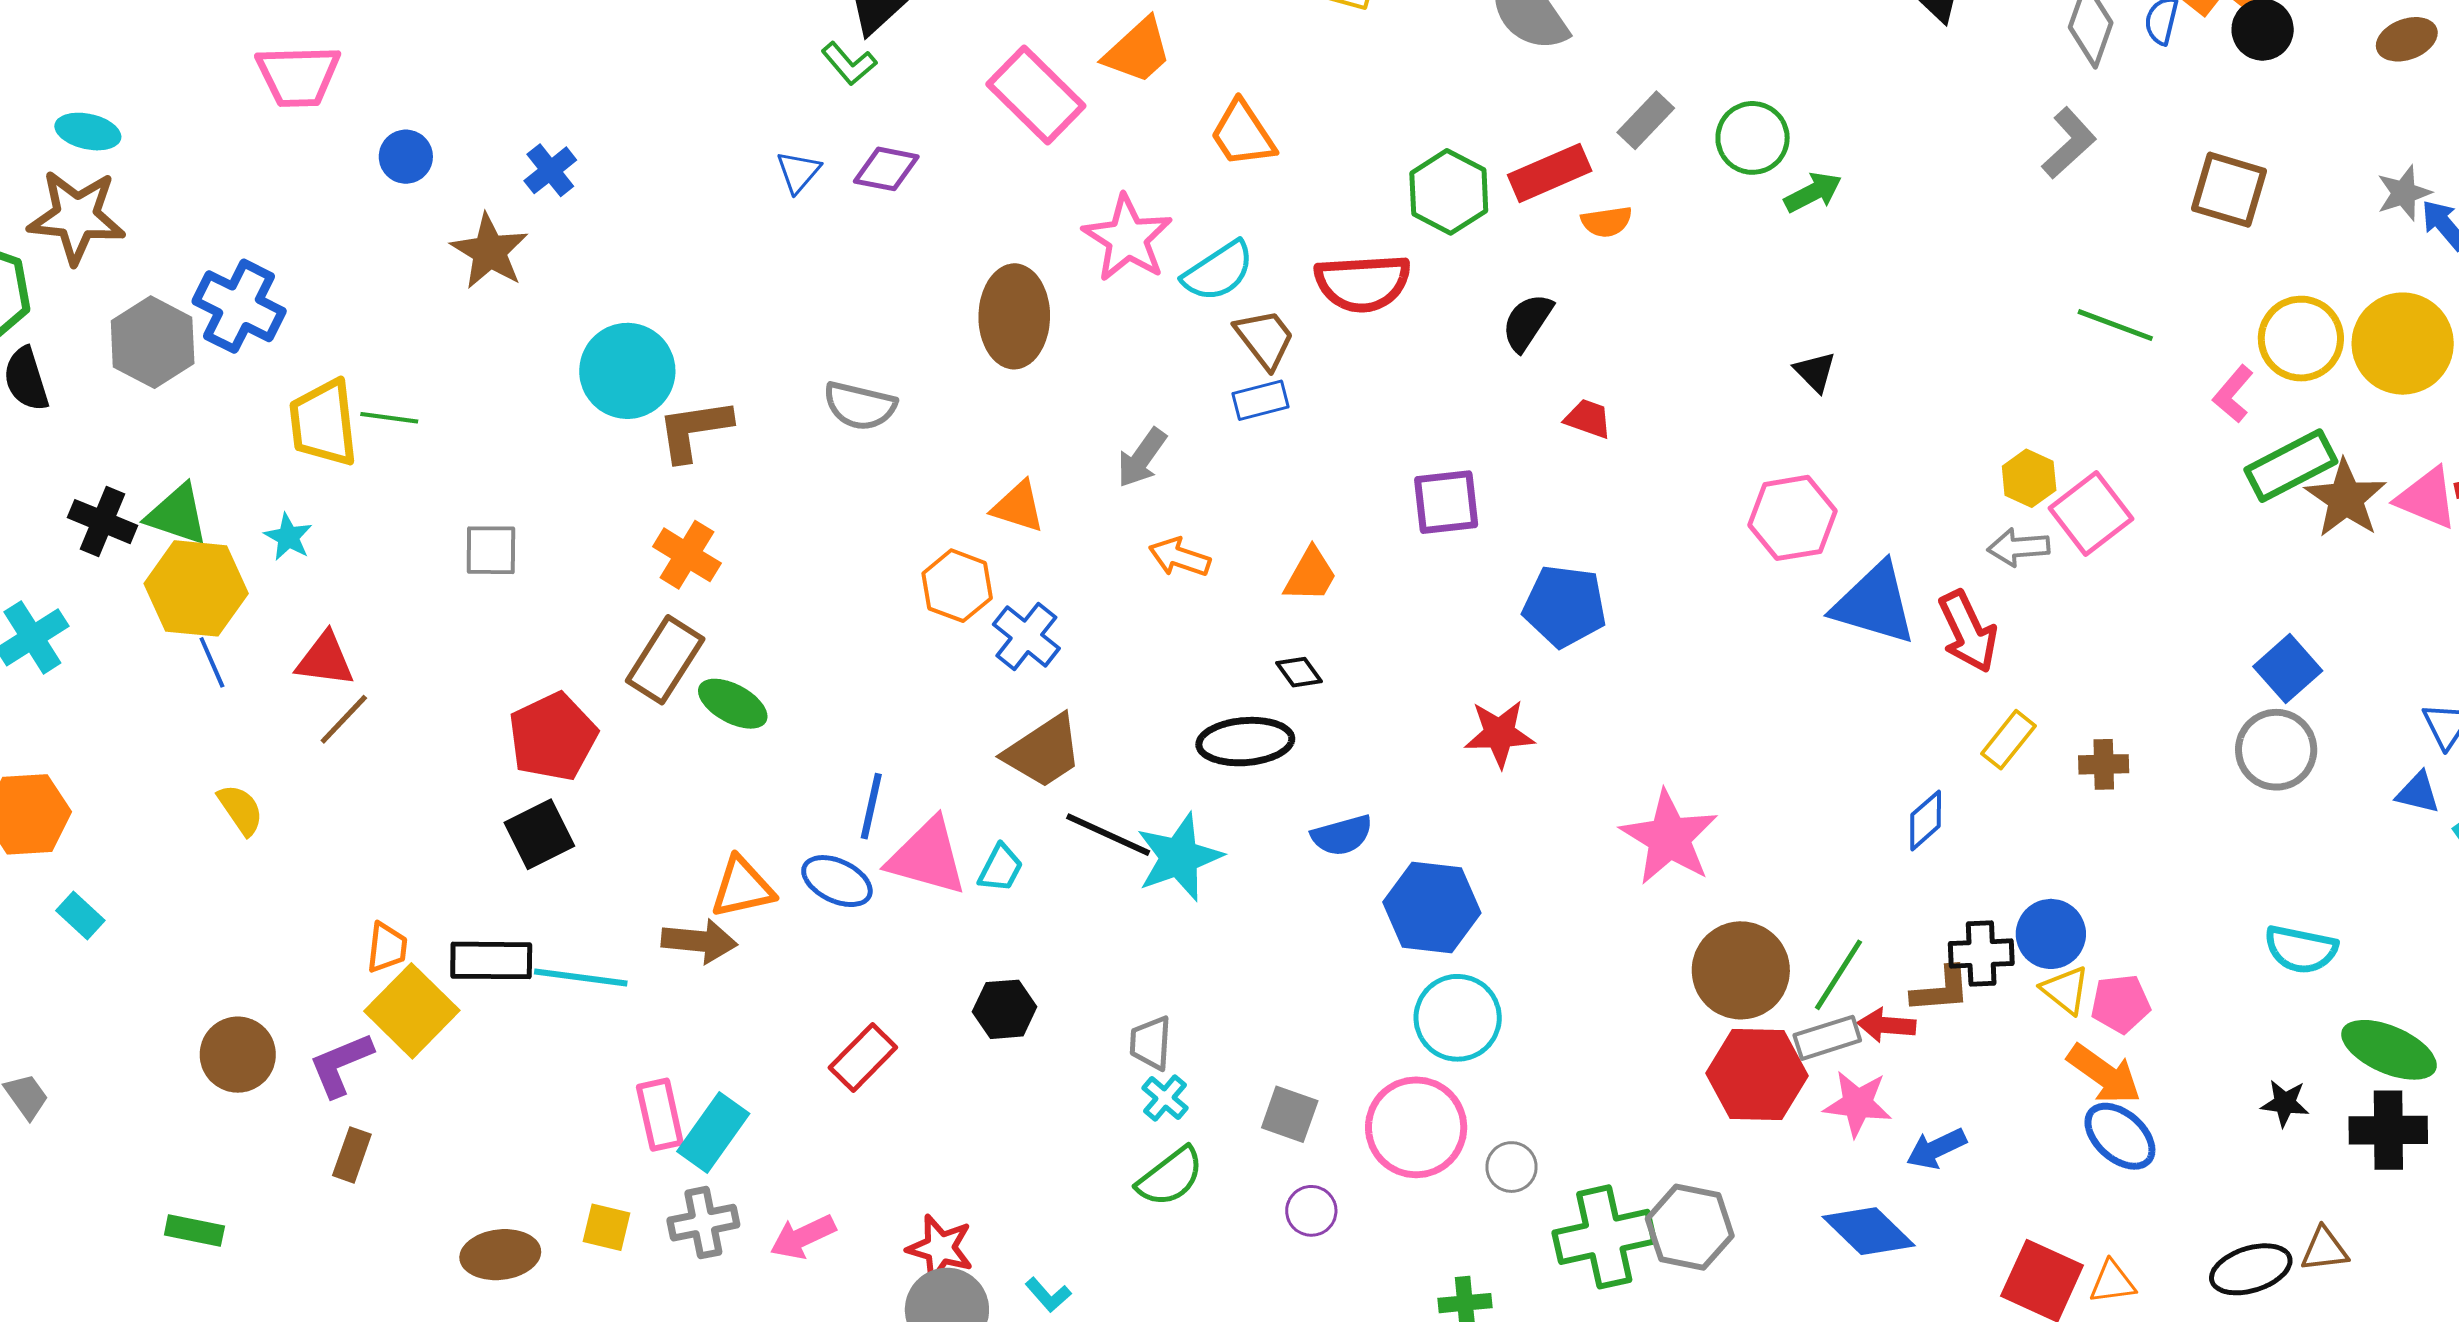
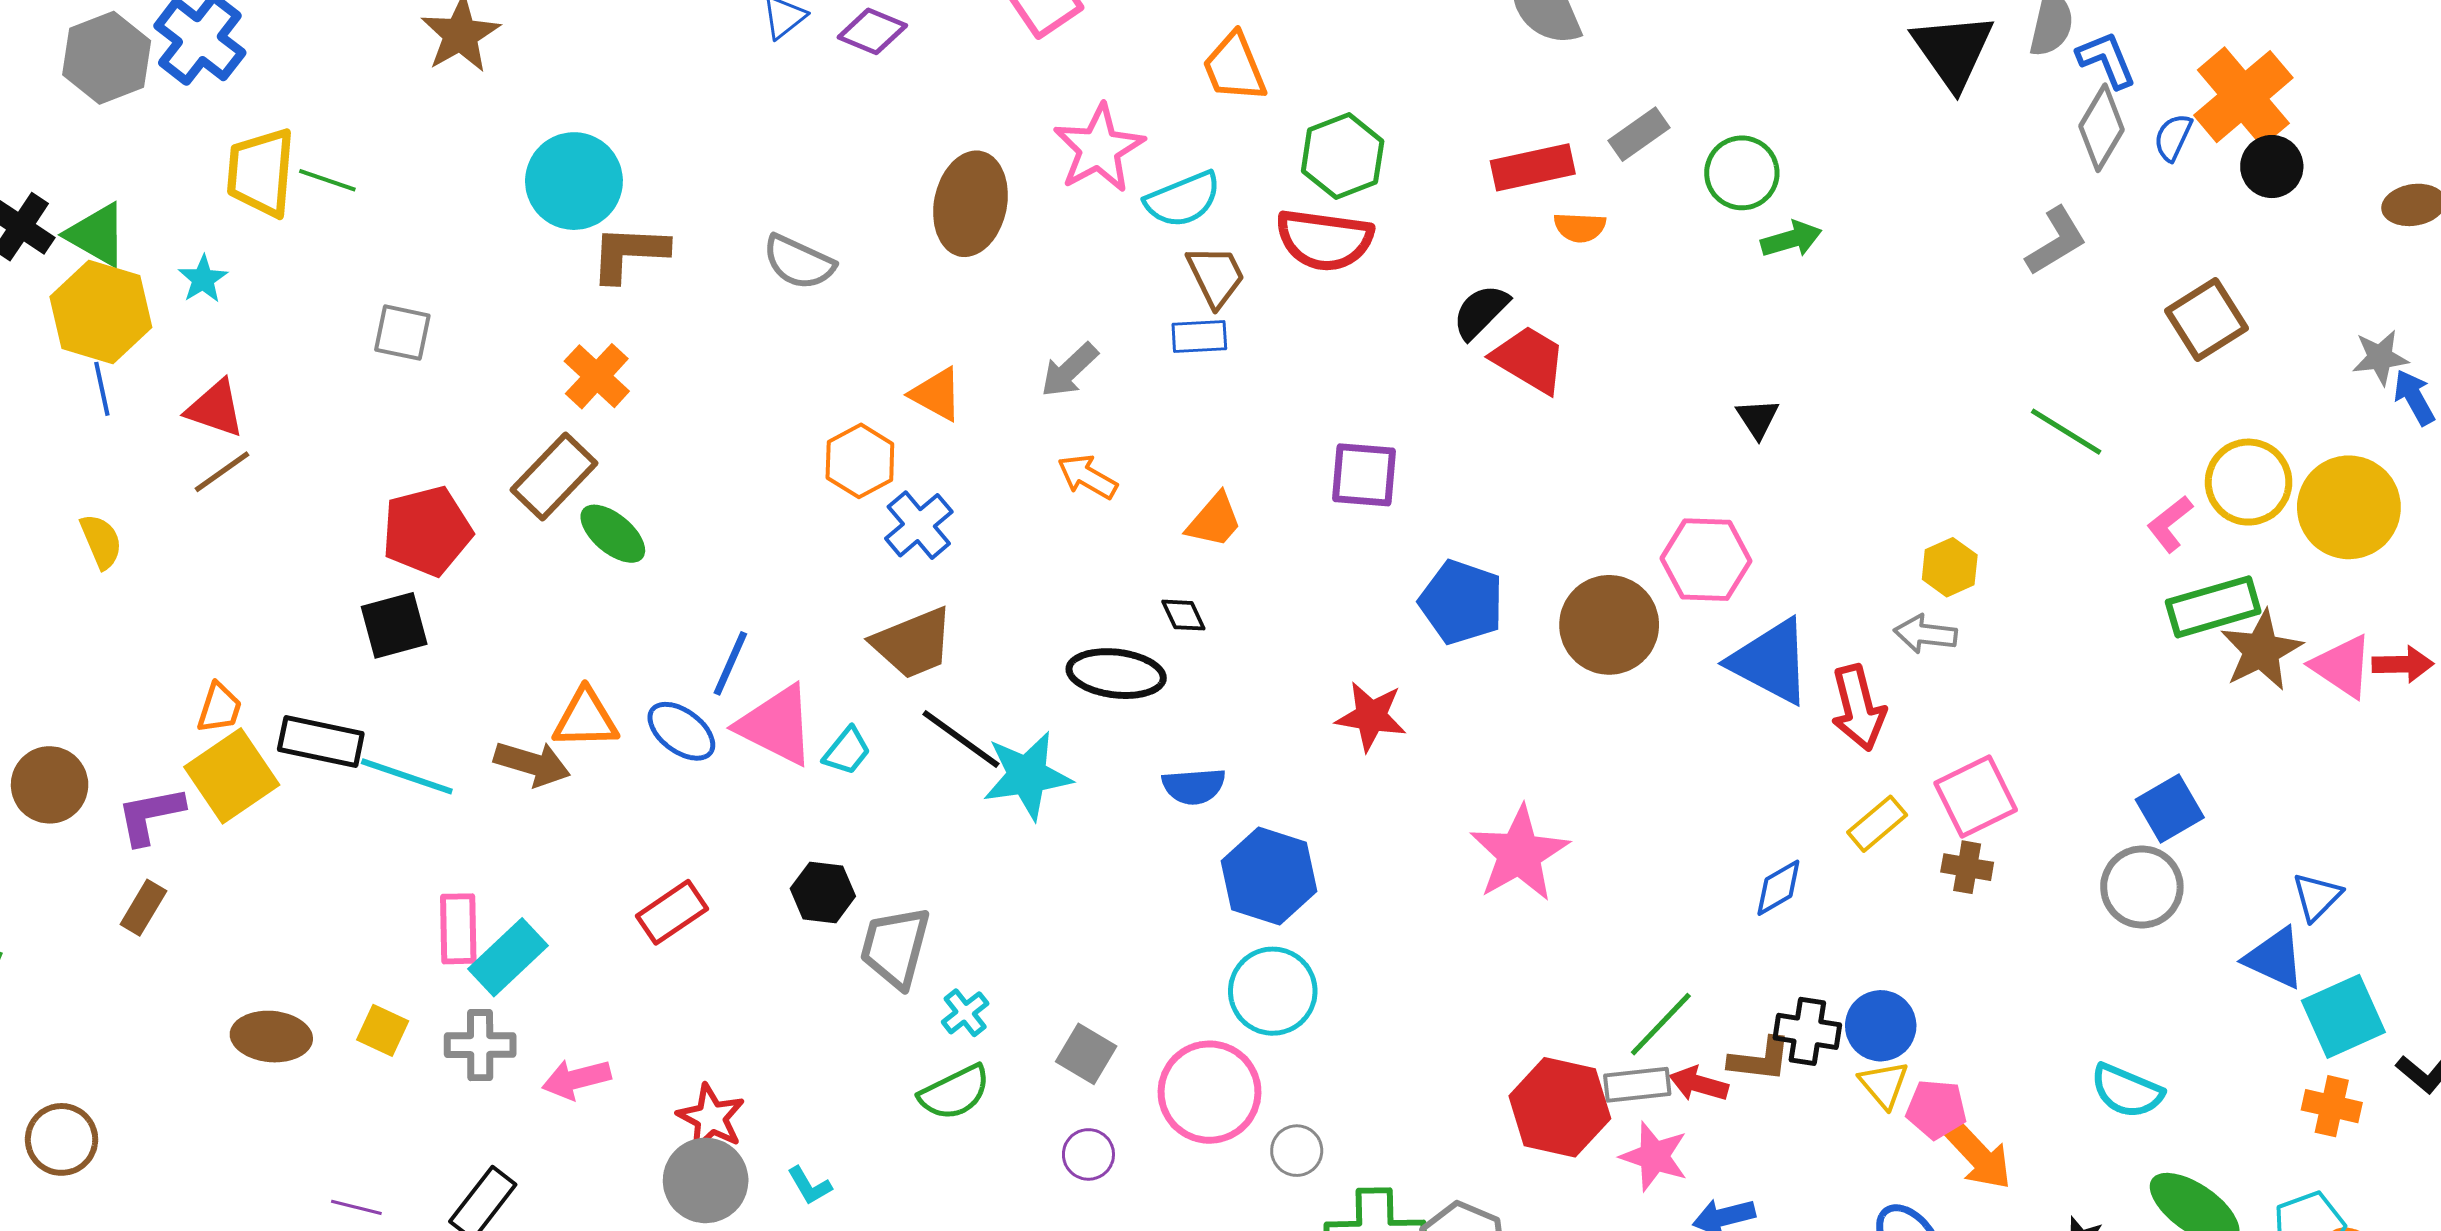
brown square: (2229, 190) -> (2207, 319), turned 30
green hexagon: (1449, 192) -> (1343, 156), moved
red trapezoid: (1588, 419) -> (1529, 359), moved, size x1.6
pink square: (2091, 514) -> (1976, 797), moved
blue triangle: (2418, 793) -> (2275, 958), size x1.4
brown circle: (1741, 970) -> (1609, 625), moved
gray trapezoid: (1151, 1043) -> (895, 947), moved, size x1.5
orange arrow: (2104, 1074) -> (1978, 1155), moved

